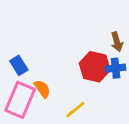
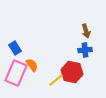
red hexagon: (95, 67) -> (72, 72), moved

